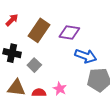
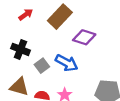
brown rectangle: (39, 30) -> (60, 17), moved
blue arrow: (86, 56) -> (67, 63), moved

